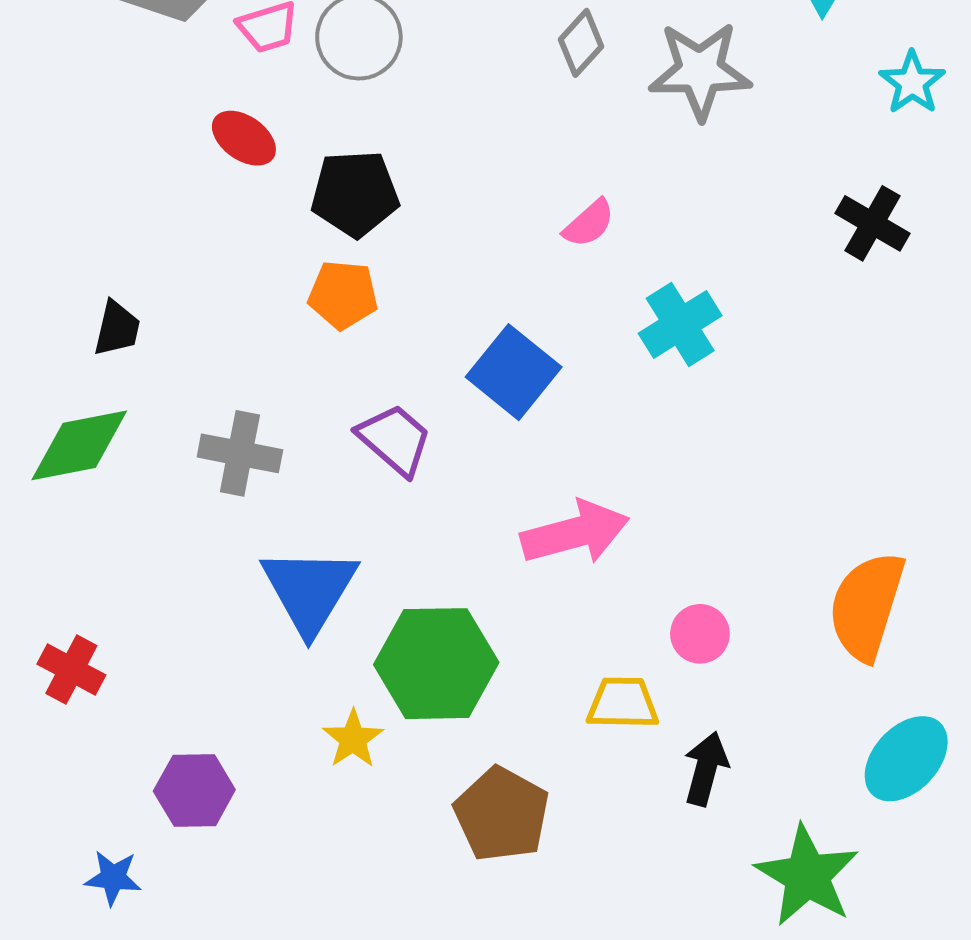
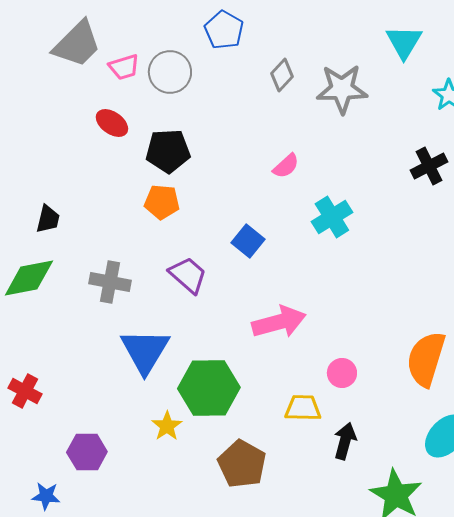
black cross: (872, 223) -> (429, 166), turned 33
blue square: (514, 372) -> (248, 241), size x0.7

